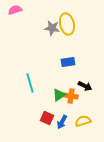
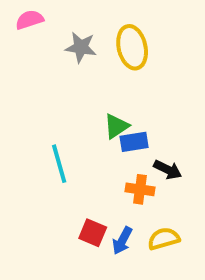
gray star: (52, 28) -> (81, 47), moved
blue rectangle: (68, 62) -> (134, 142), moved
green triangle: (59, 95) -> (116, 126), moved

